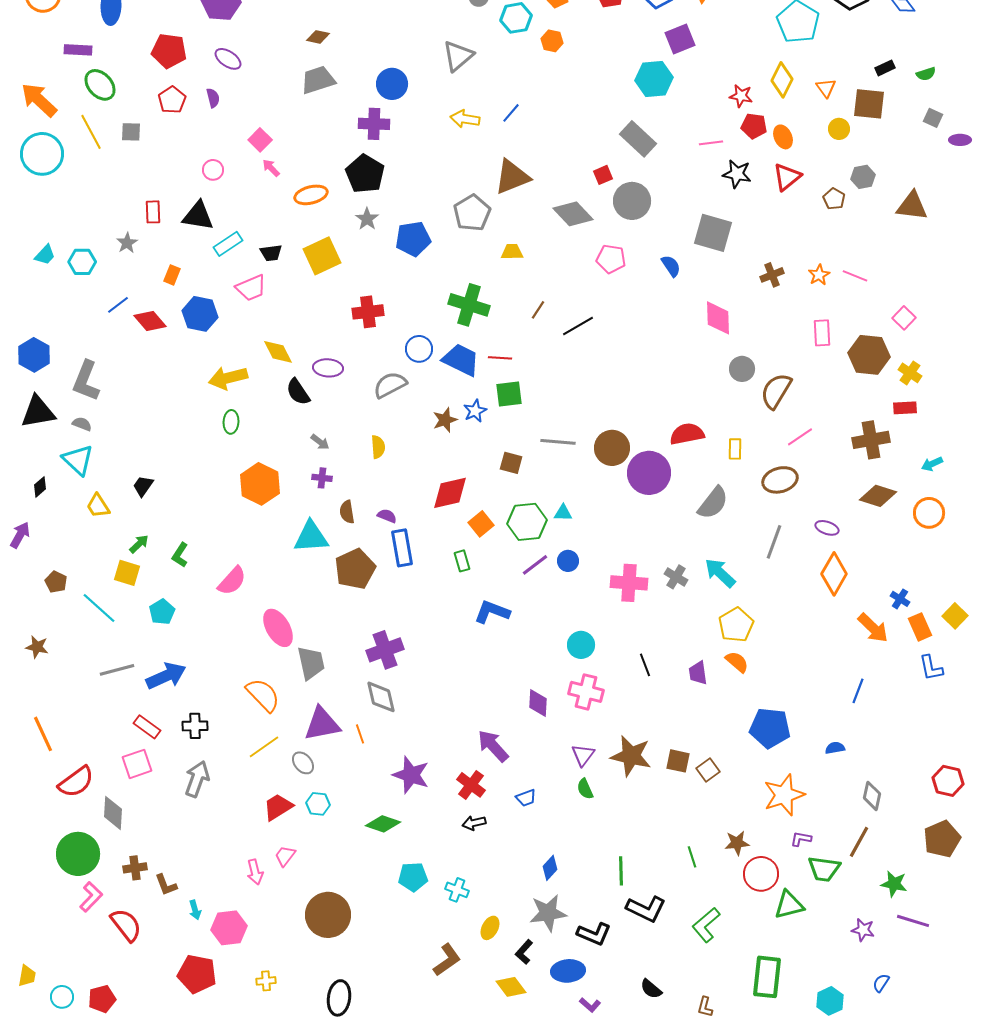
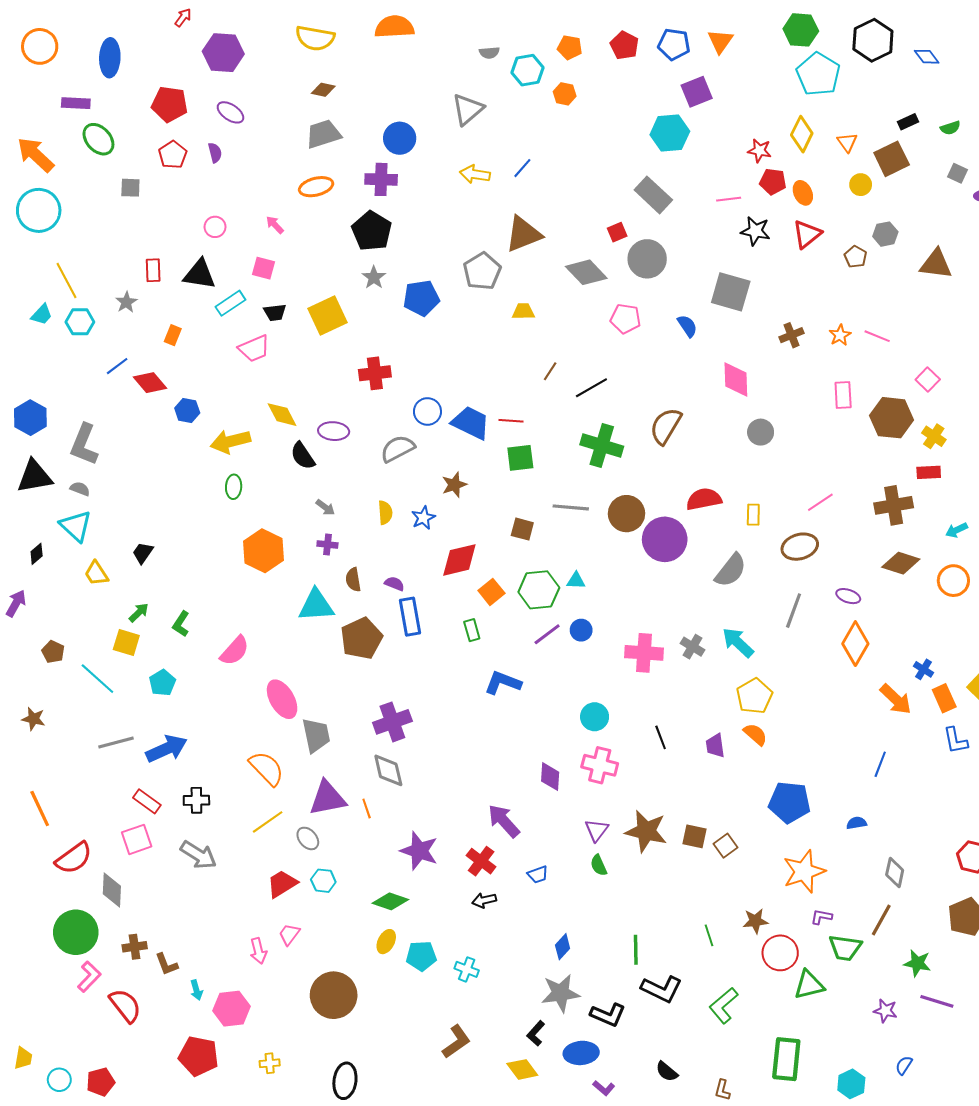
brown square: (869, 104) -> (892, 159), turned -32
yellow line: (91, 132) -> (67, 281), moved
pink square: (260, 140) -> (263, 268), moved, turned -30
orange ellipse: (311, 195) -> (316, 187), moved
green cross: (469, 305) -> (602, 446), moved
blue hexagon: (200, 314) -> (187, 410), moved, size x0.7
brown semicircle: (776, 391) -> (666, 426), moved
blue star: (475, 411) -> (423, 518), moved
gray arrow: (197, 779) -> (199, 855), turned 102
yellow ellipse: (490, 928) -> (386, 942), moved

